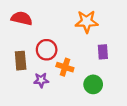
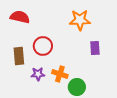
orange cross: (65, 67) -> (60, 74), moved
green circle: (93, 84) -> (77, 87), moved

